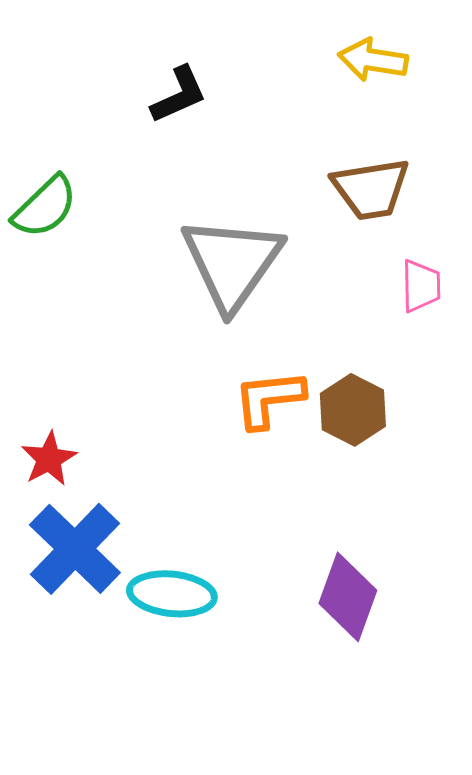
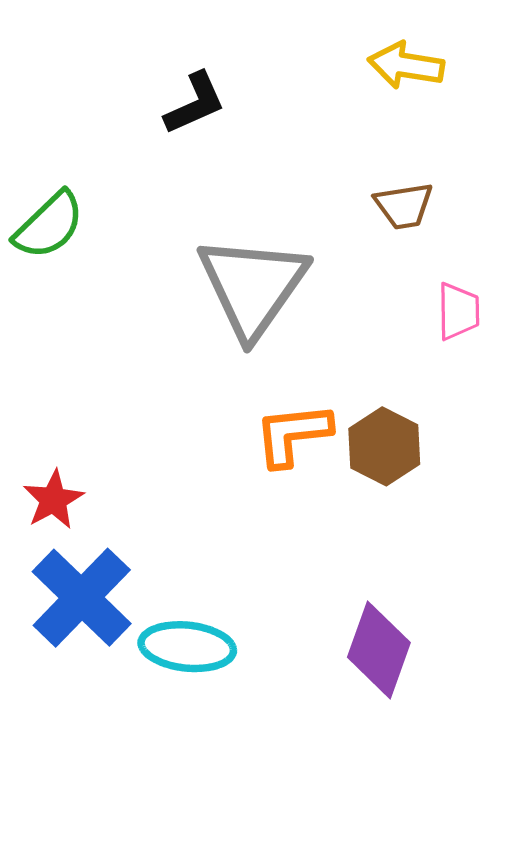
brown trapezoid: (371, 189) -> (404, 206), size x0.7

